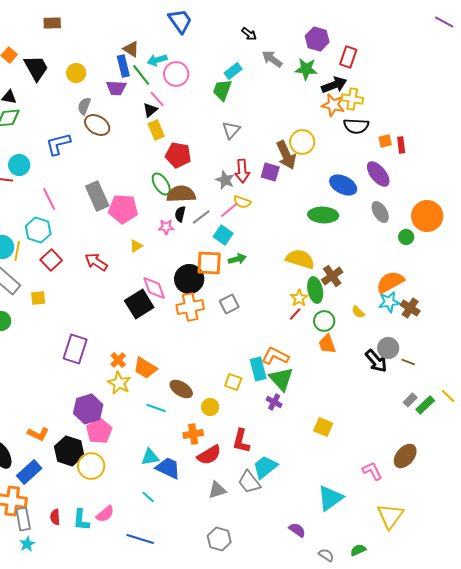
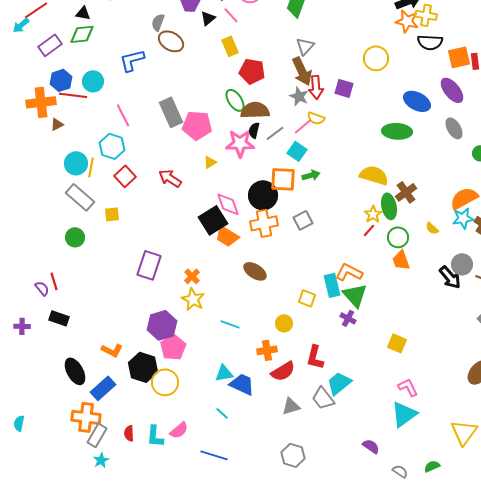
black triangle: (150, 110) -> (208, 18), moved
orange square: (385, 141) -> (459, 57), size x1.6
brown arrow: (286, 155) -> (302, 71), moved
pink star: (166, 227) -> (240, 143), size x1.8
orange trapezoid: (145, 368) -> (227, 236), moved
brown ellipse: (181, 389) -> (255, 271), moved
pink L-shape: (372, 471) -> (408, 387), moved
gray rectangle: (23, 519) -> (97, 435), turned 40

